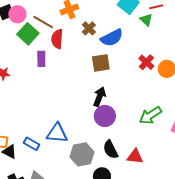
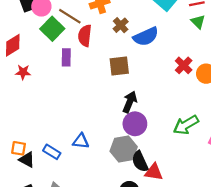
green triangle: (146, 20) -> (198, 22), moved
brown square: (101, 63) -> (119, 66), moved
blue triangle: (57, 133) -> (81, 141), size x0.7
gray hexagon: (82, 154) -> (124, 149), moved
red triangle: (135, 156) -> (154, 172), moved

